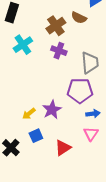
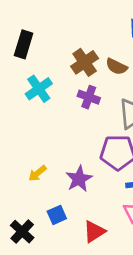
brown semicircle: (79, 18) -> (116, 67), moved
yellow arrow: (29, 114) -> (37, 173), moved

